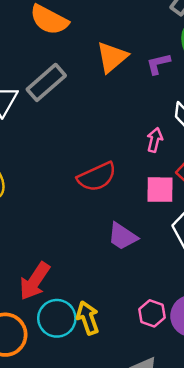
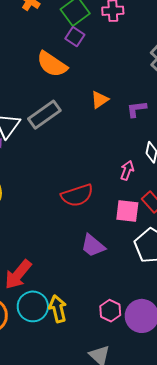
orange triangle: (112, 57) -> (100, 100), size x0.7

